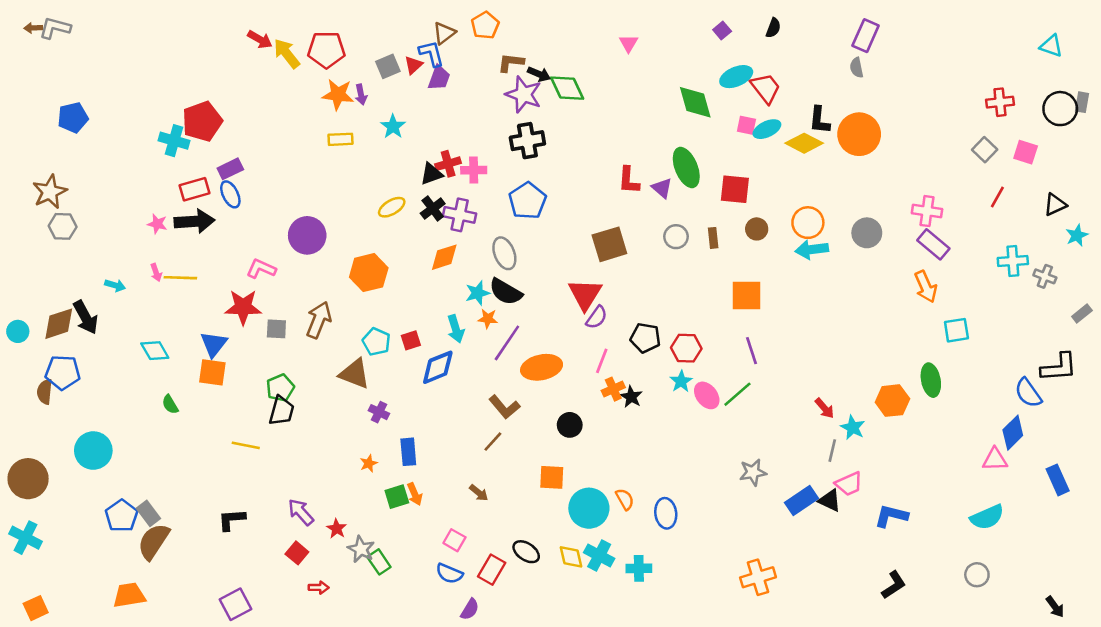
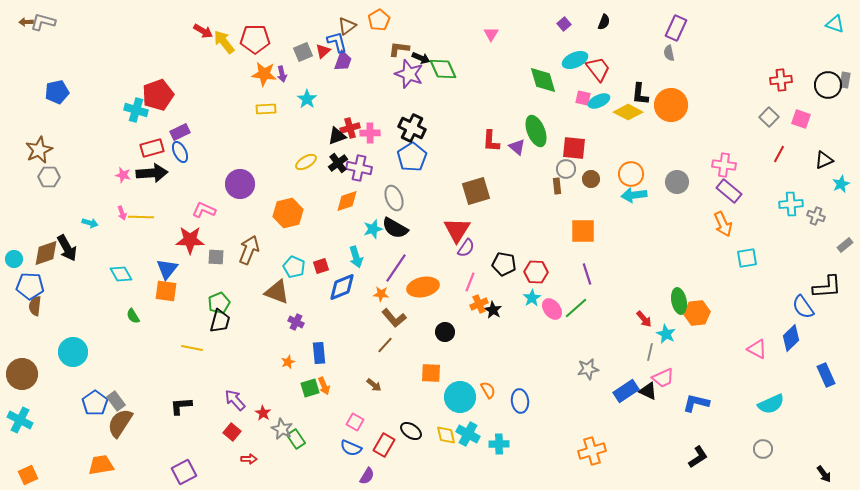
cyan triangle: (1051, 46) -> (835, 24), moved
black cross: (527, 141) -> (412, 128), moved, turned 36
gray circle: (676, 237) -> (566, 169), moved
orange star: (488, 319) -> (381, 294), moved
blue pentagon: (63, 372) -> (30, 286), moved
green ellipse: (931, 380) -> (679, 301), moved
pink triangle: (995, 459) -> (757, 349), moved, turned 30

